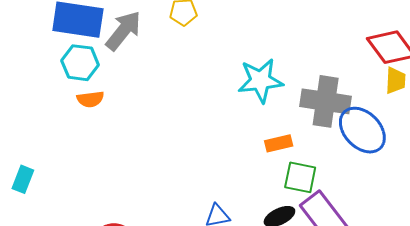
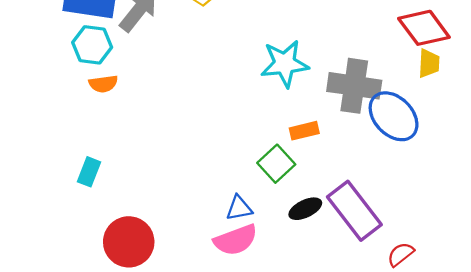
green square: (300, 177) -> (276, 164), moved, turned 36
cyan rectangle: (23, 179) -> (89, 172), moved

